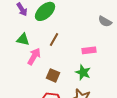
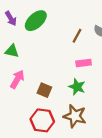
brown line: (54, 39) -> (77, 36), moved
pink arrow: (34, 56) -> (17, 79), moved

